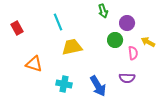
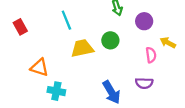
green circle: (115, 40) -> (110, 40), moved
cyan cross: (64, 84) -> (56, 91), moved

